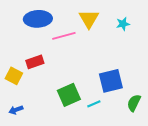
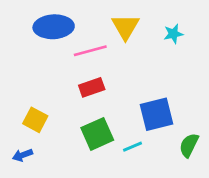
red rectangle: (35, 62) -> (92, 87), moved
yellow square: (14, 76) -> (35, 120), moved

